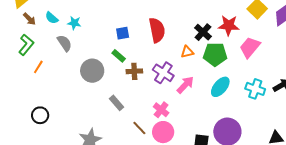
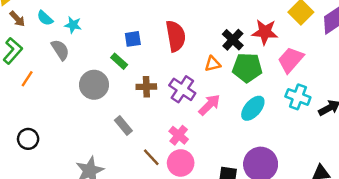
green rectangle: (119, 56) -> (119, 61), moved
cyan cross: (255, 89) -> (298, 97), moved

